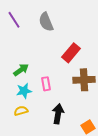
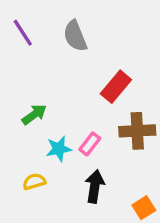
pink rectangle: (46, 84) -> (90, 144), moved, turned 48
cyan star: (24, 91) -> (59, 149), moved

